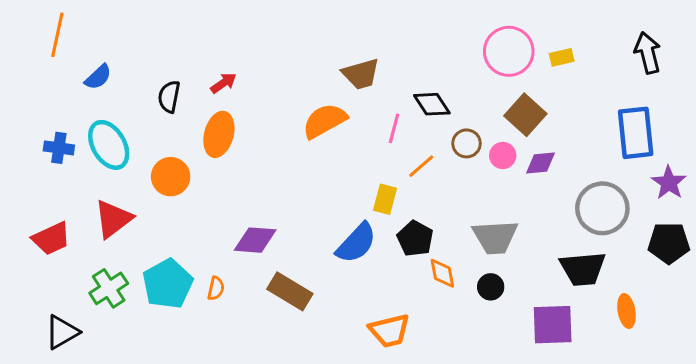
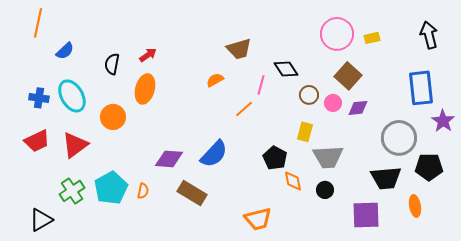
orange semicircle: (325, 121) -> (215, 80), size x0.6
orange line: (421, 166) -> (244, 109), moved
yellow rectangle: (385, 199) -> (305, 132), moved
red trapezoid: (51, 239) -> (37, 141), moved
blue semicircle: (356, 243) -> (214, 154), moved
black pentagon: (669, 243) -> (429, 167), moved

